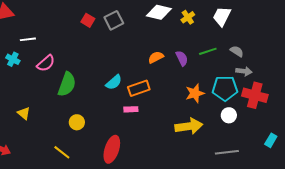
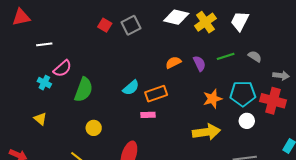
yellow cross: (188, 17) -> (205, 22), size x1.5
cyan cross: (13, 59) -> (44, 83), moved
gray arrow: (244, 71) -> (281, 76), moved

